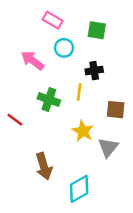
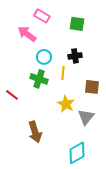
cyan circle: (64, 48) -> (44, 57), moved
pink arrow: (32, 60) -> (27, 34), moved
cyan diamond: (79, 189) -> (77, 153), moved

